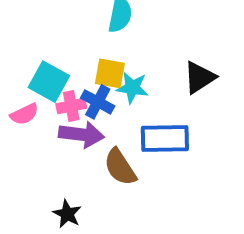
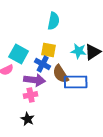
cyan star: (132, 88) -> (79, 51), moved
pink cross: (71, 106) -> (31, 95), moved
brown semicircle: (120, 167) -> (61, 74), moved

